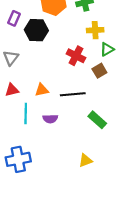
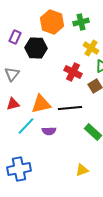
yellow cross: (95, 30) -> (91, 48), turned 35
orange triangle: (42, 90) -> (41, 104), size x1.5
cyan line: (26, 113) -> (26, 126), turned 42

